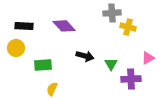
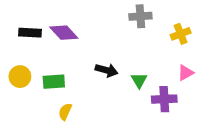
purple diamond: (64, 26) -> (64, 33), moved
yellow cross: (128, 27) -> (181, 34), moved, turned -35
yellow circle: (16, 48) -> (20, 77), moved

